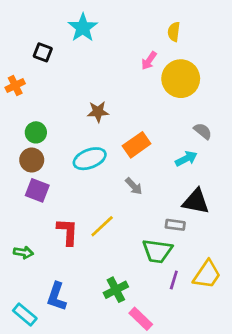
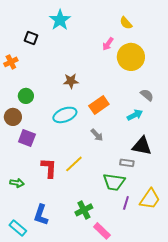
yellow semicircle: (174, 32) -> (126, 23), turned -48
brown circle: (32, 160) -> (13, 117), moved

